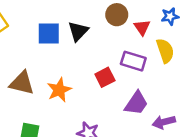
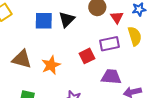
purple rectangle: (133, 61) -> (110, 44), turned -30
purple trapezoid: (136, 103) -> (111, 77), turned -120

